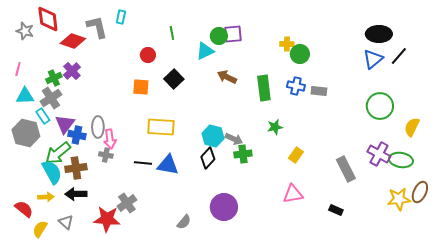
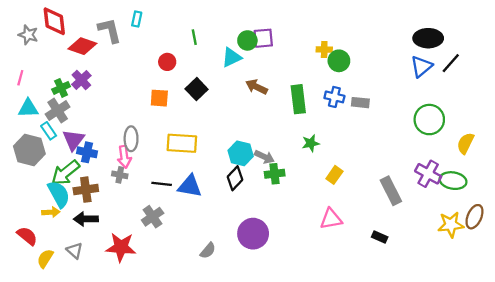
gray ellipse: (98, 127) -> (131, 139), moved
yellow arrow: (46, 197) -> (51, 212), moved
gray cross: (127, 203) -> (153, 217), moved

